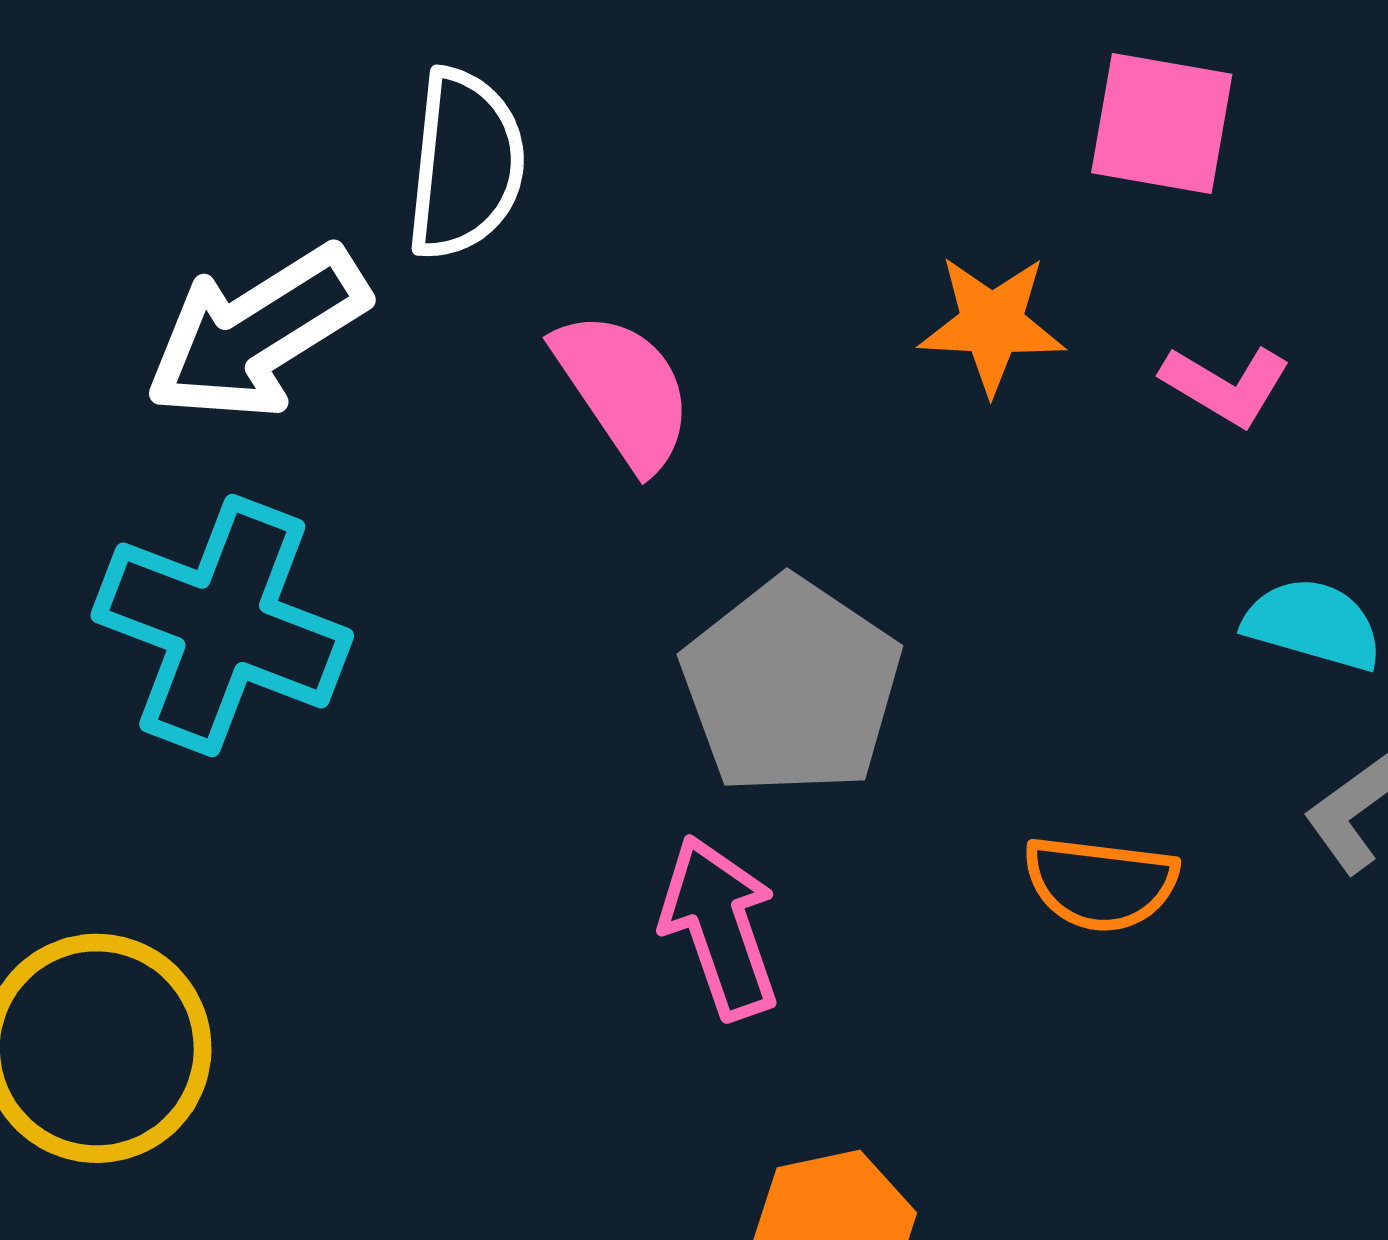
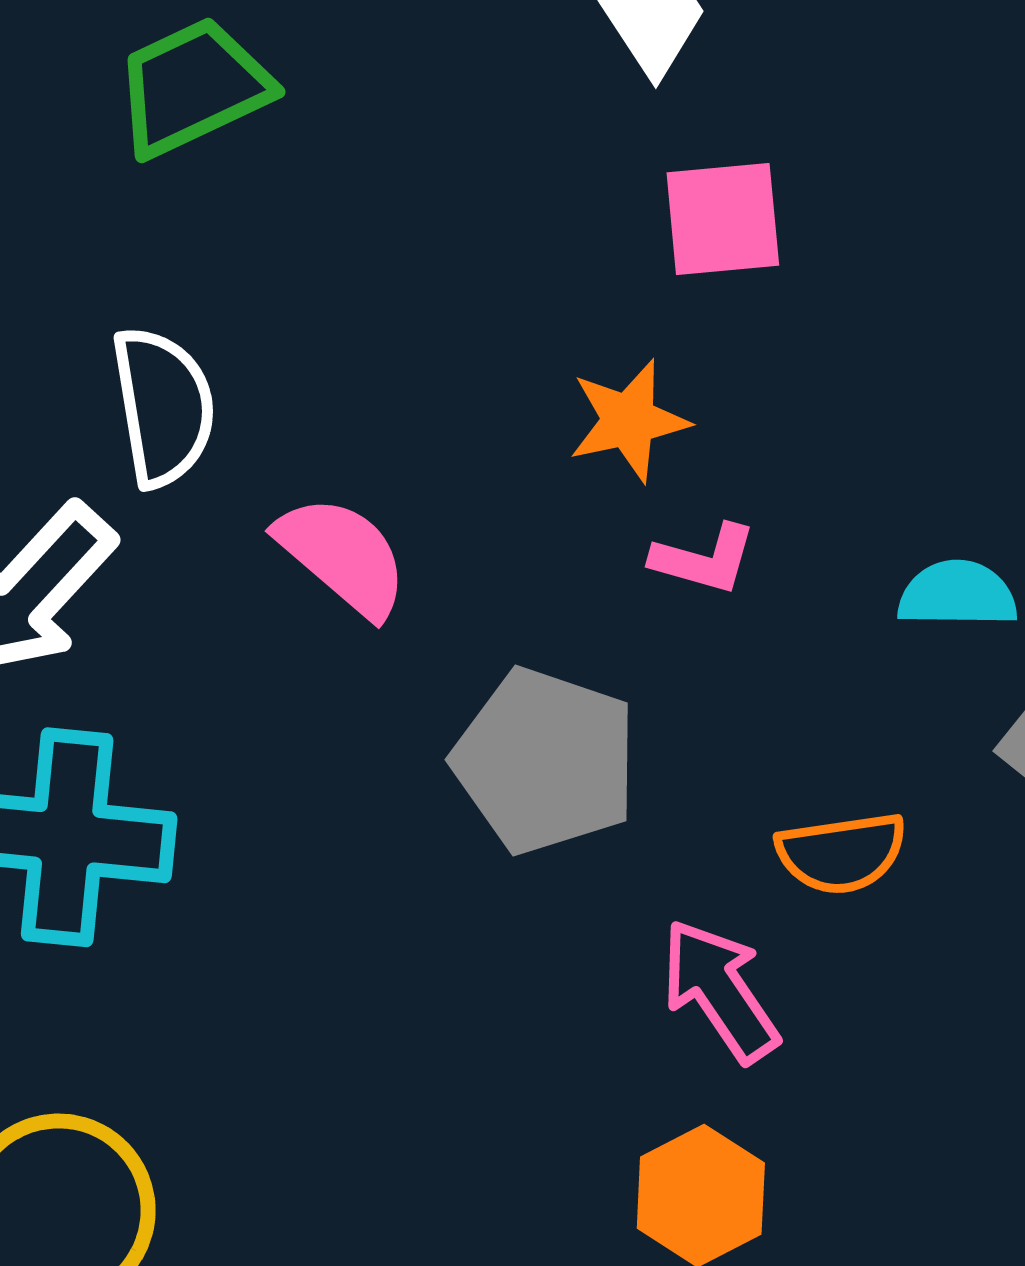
pink L-shape: (1226, 385) -> (704, 559), moved
pink arrow: (720, 927) -> (720, 991), moved

